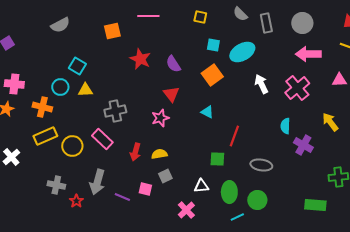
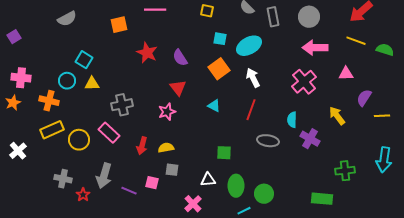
white arrow: (261, 84) -> (253, 78), moved
red line: (234, 136) -> (251, 110), moved
gray ellipse: (261, 165) -> (268, 141), moved
gray square: (165, 176) -> (172, 170), turned 32

